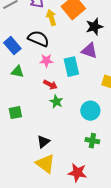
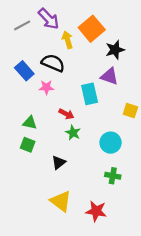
pink star: (46, 61) -> (46, 87), moved
green triangle: (17, 72) -> (30, 123), moved
green square: (15, 113) -> (28, 145), turned 32
black triangle: (43, 142) -> (59, 162), moved

